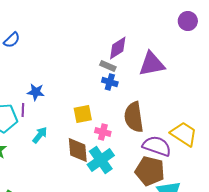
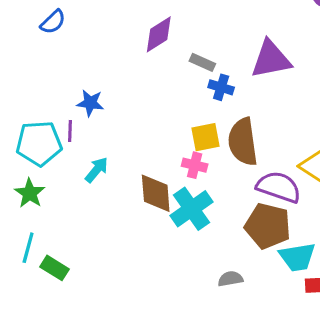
purple diamond: (118, 48) -> (159, 34), moved
blue cross: (110, 82) -> (221, 87), moved
yellow square: (83, 114) -> (206, 137), moved

